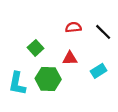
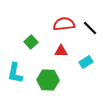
red semicircle: (73, 27) -> (64, 24), size x1.5
green hexagon: (48, 79) -> (48, 80), moved

